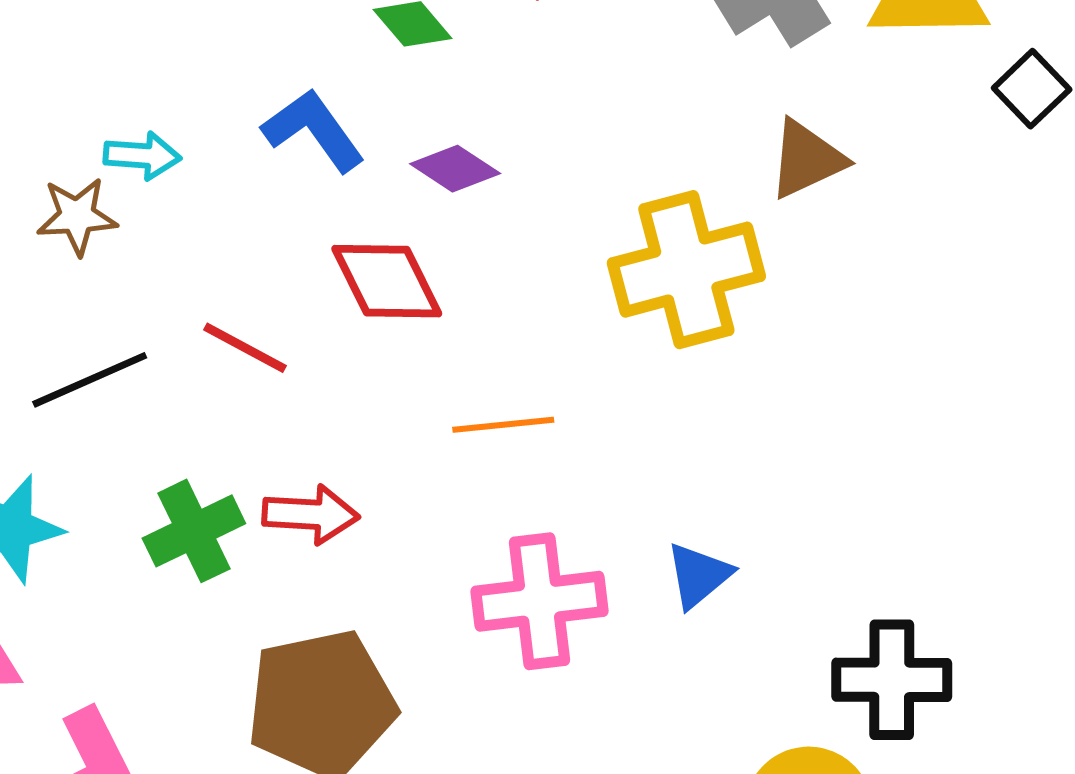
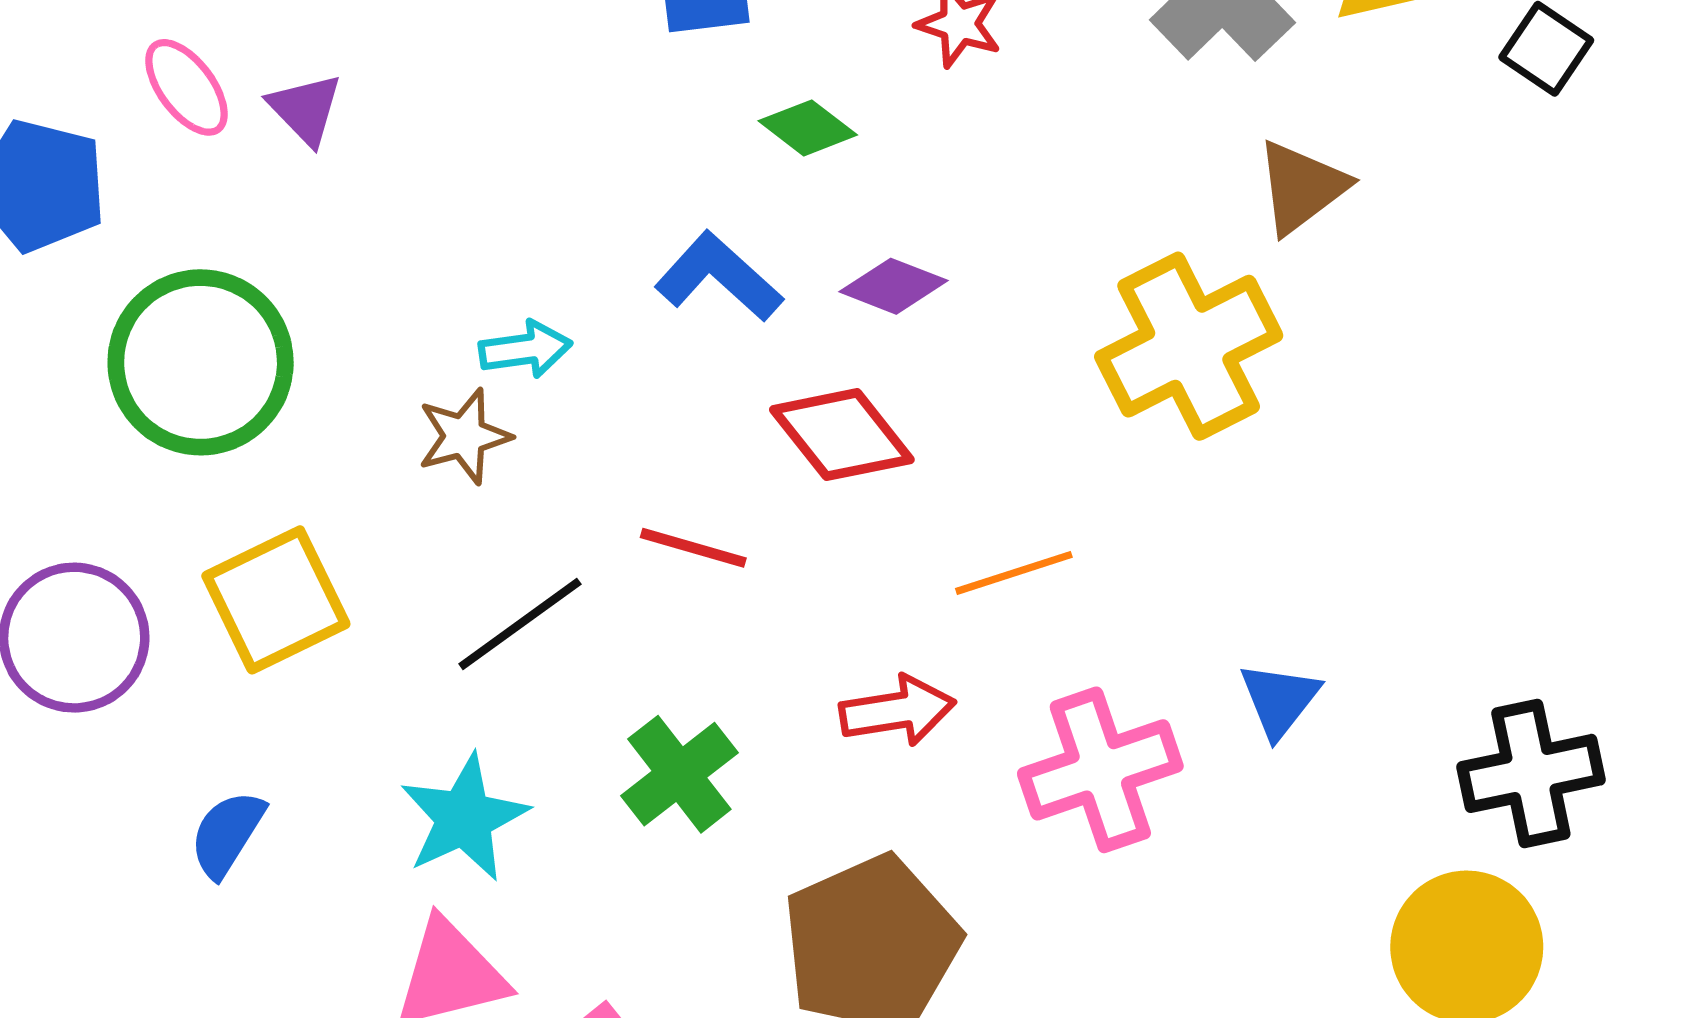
red arrow: (311, 514) -> (897, 711), moved

